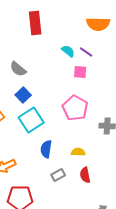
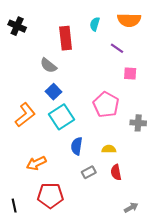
red rectangle: (35, 23) -> (66, 38), moved
cyan semicircle: (68, 51) -> (95, 24), moved, turned -112
pink square: (80, 72) -> (130, 73), moved

